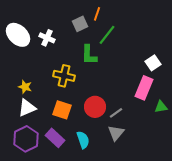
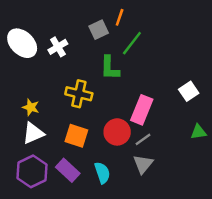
white cross: (47, 38) -> (58, 47), turned 35
white square: (153, 63) -> (189, 91), moved
pink rectangle: (144, 88) -> (142, 110), moved

